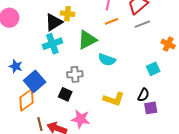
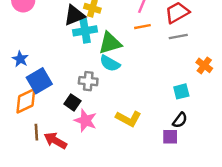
cyan cross: (52, 44) -> (85, 31), moved
cyan semicircle: (107, 60) -> (110, 63), moved
black semicircle: (143, 95) -> (180, 120), moved
pink star: (81, 119) -> (85, 121), moved

